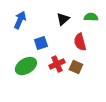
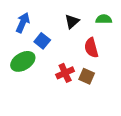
blue square: (41, 43) -> (42, 41), moved, turned -32
green ellipse: (26, 66) -> (23, 61), moved

